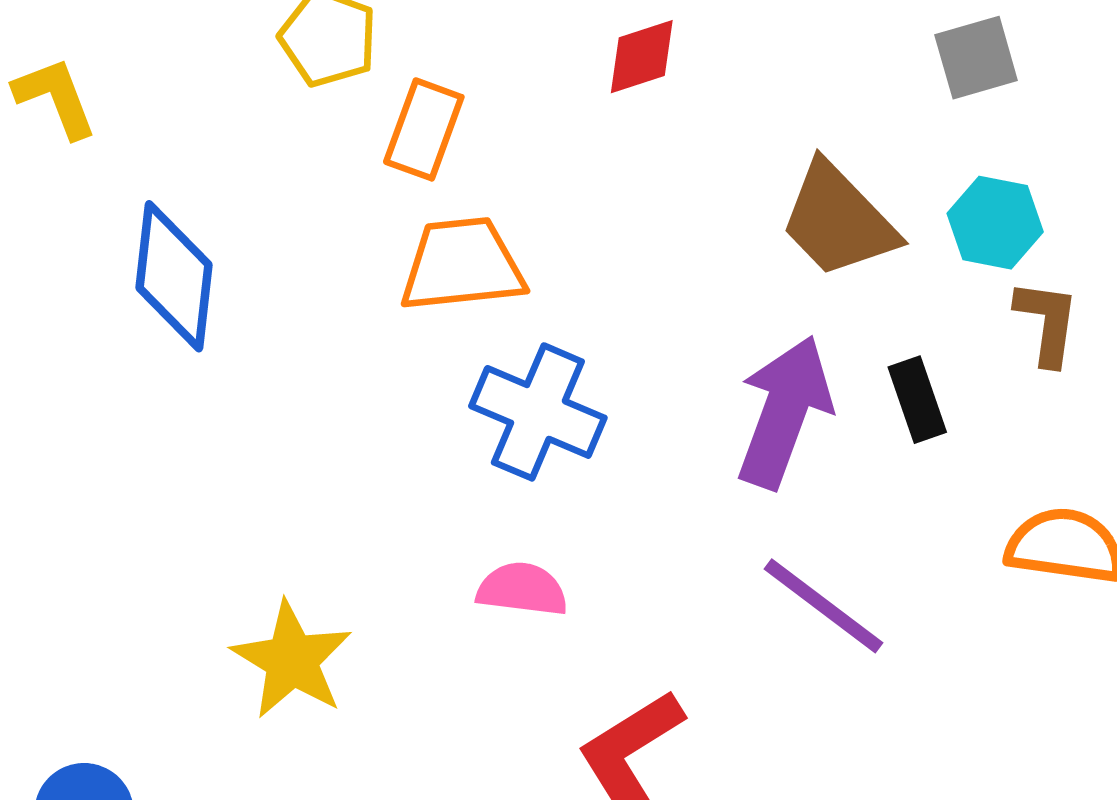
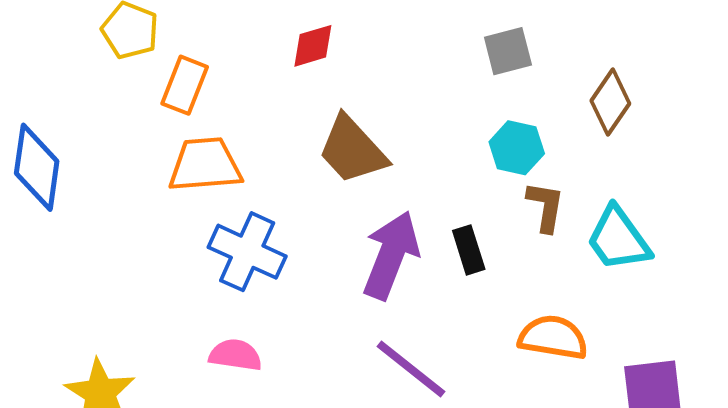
brown trapezoid: (838, 220) -> (352, 150), moved

